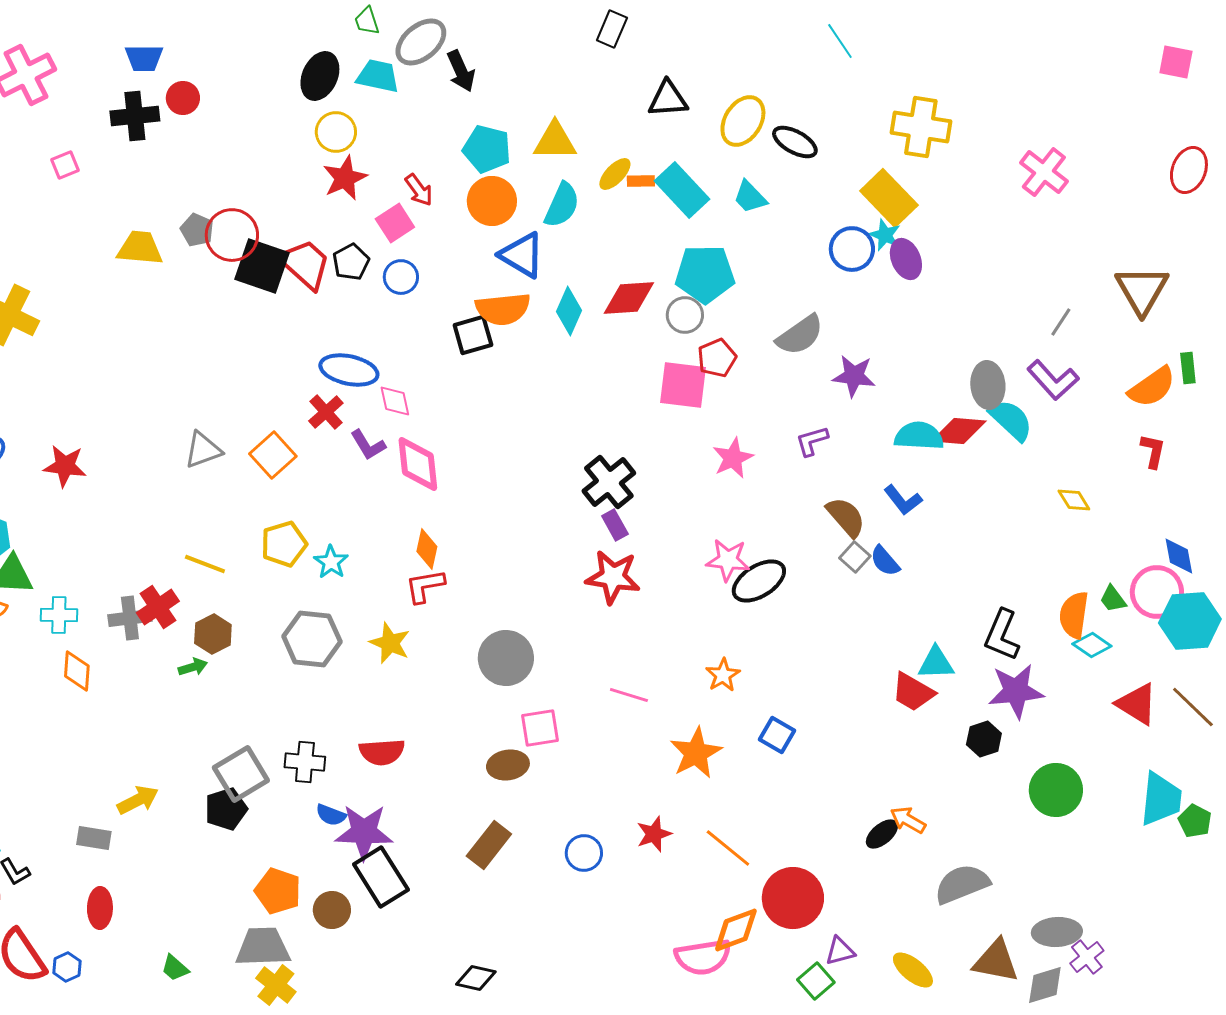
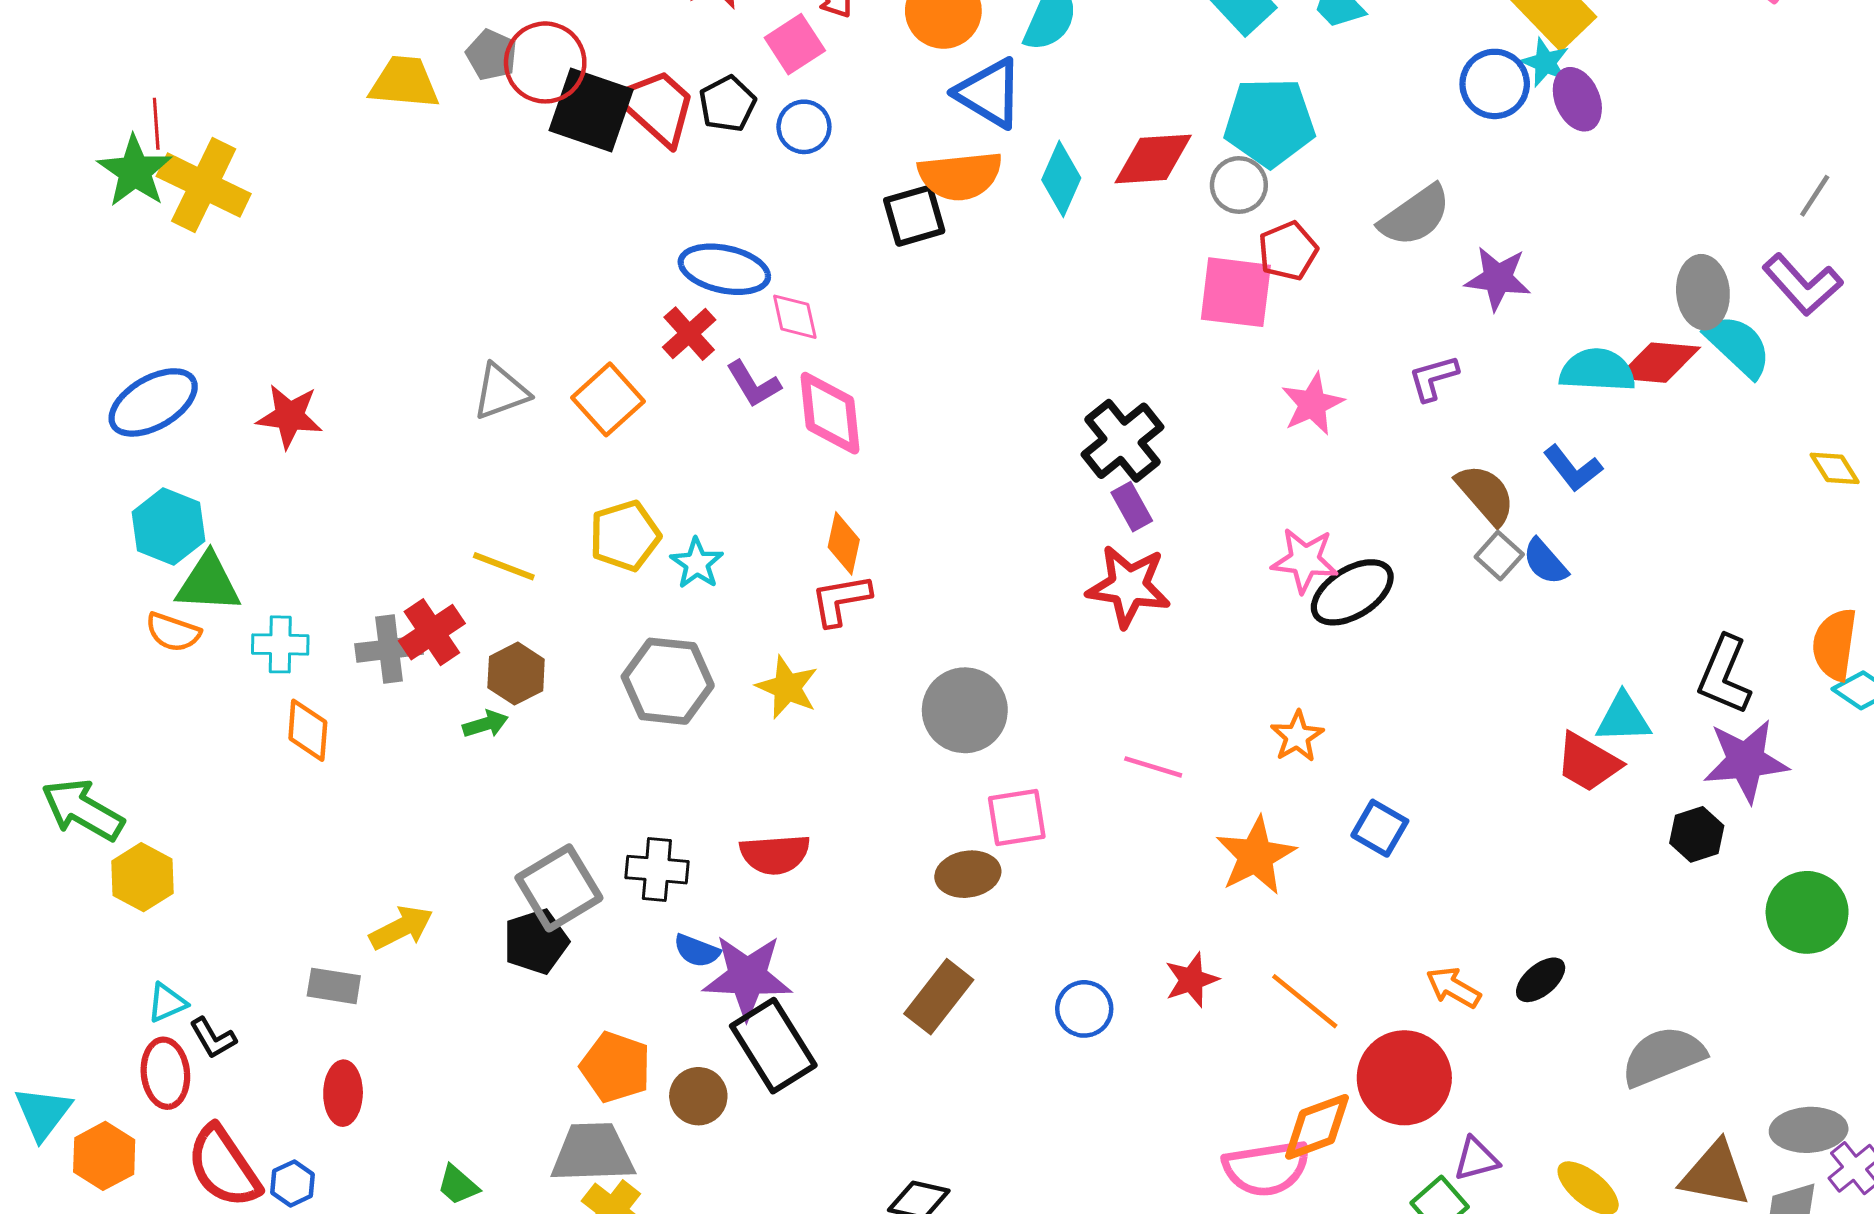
orange arrow: (908, 820) -> (1453, 987), moved

